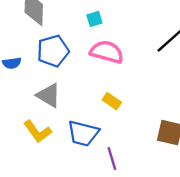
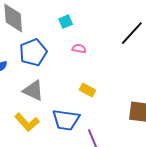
pink semicircle: (107, 52) -> (79, 49), size x0.5

